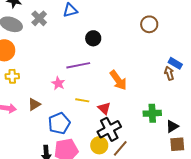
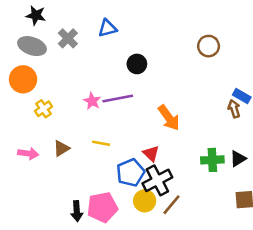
yellow cross: (12, 76) -> (43, 109), moved, turned -32
pink star: (58, 83) -> (92, 101), moved
yellow line: (82, 100) -> (101, 143), moved
blue pentagon: (59, 123) -> (130, 173), moved
black triangle: (172, 126) -> (238, 159), moved

